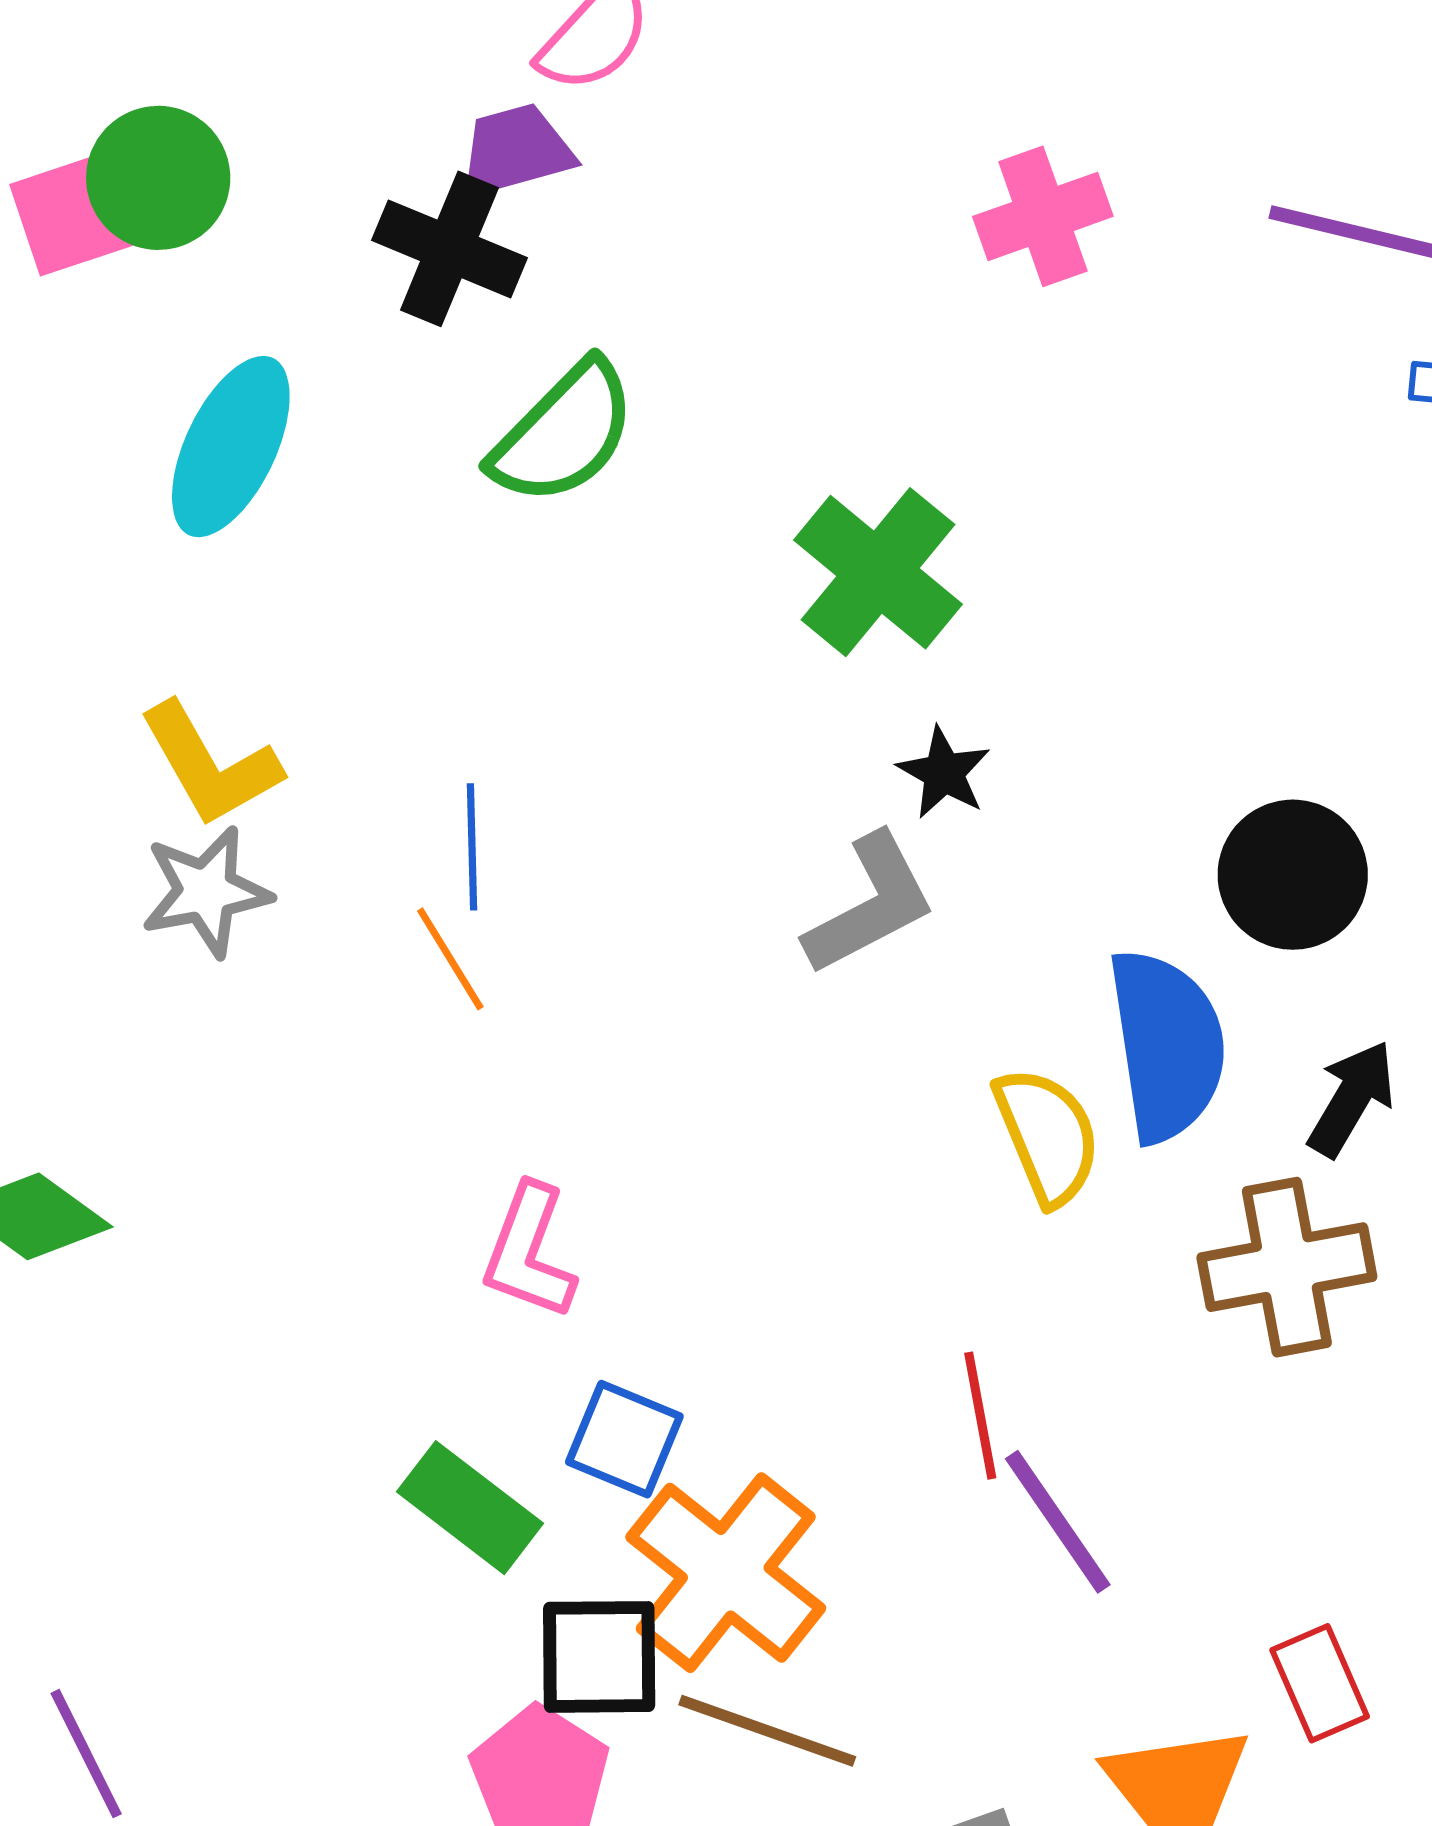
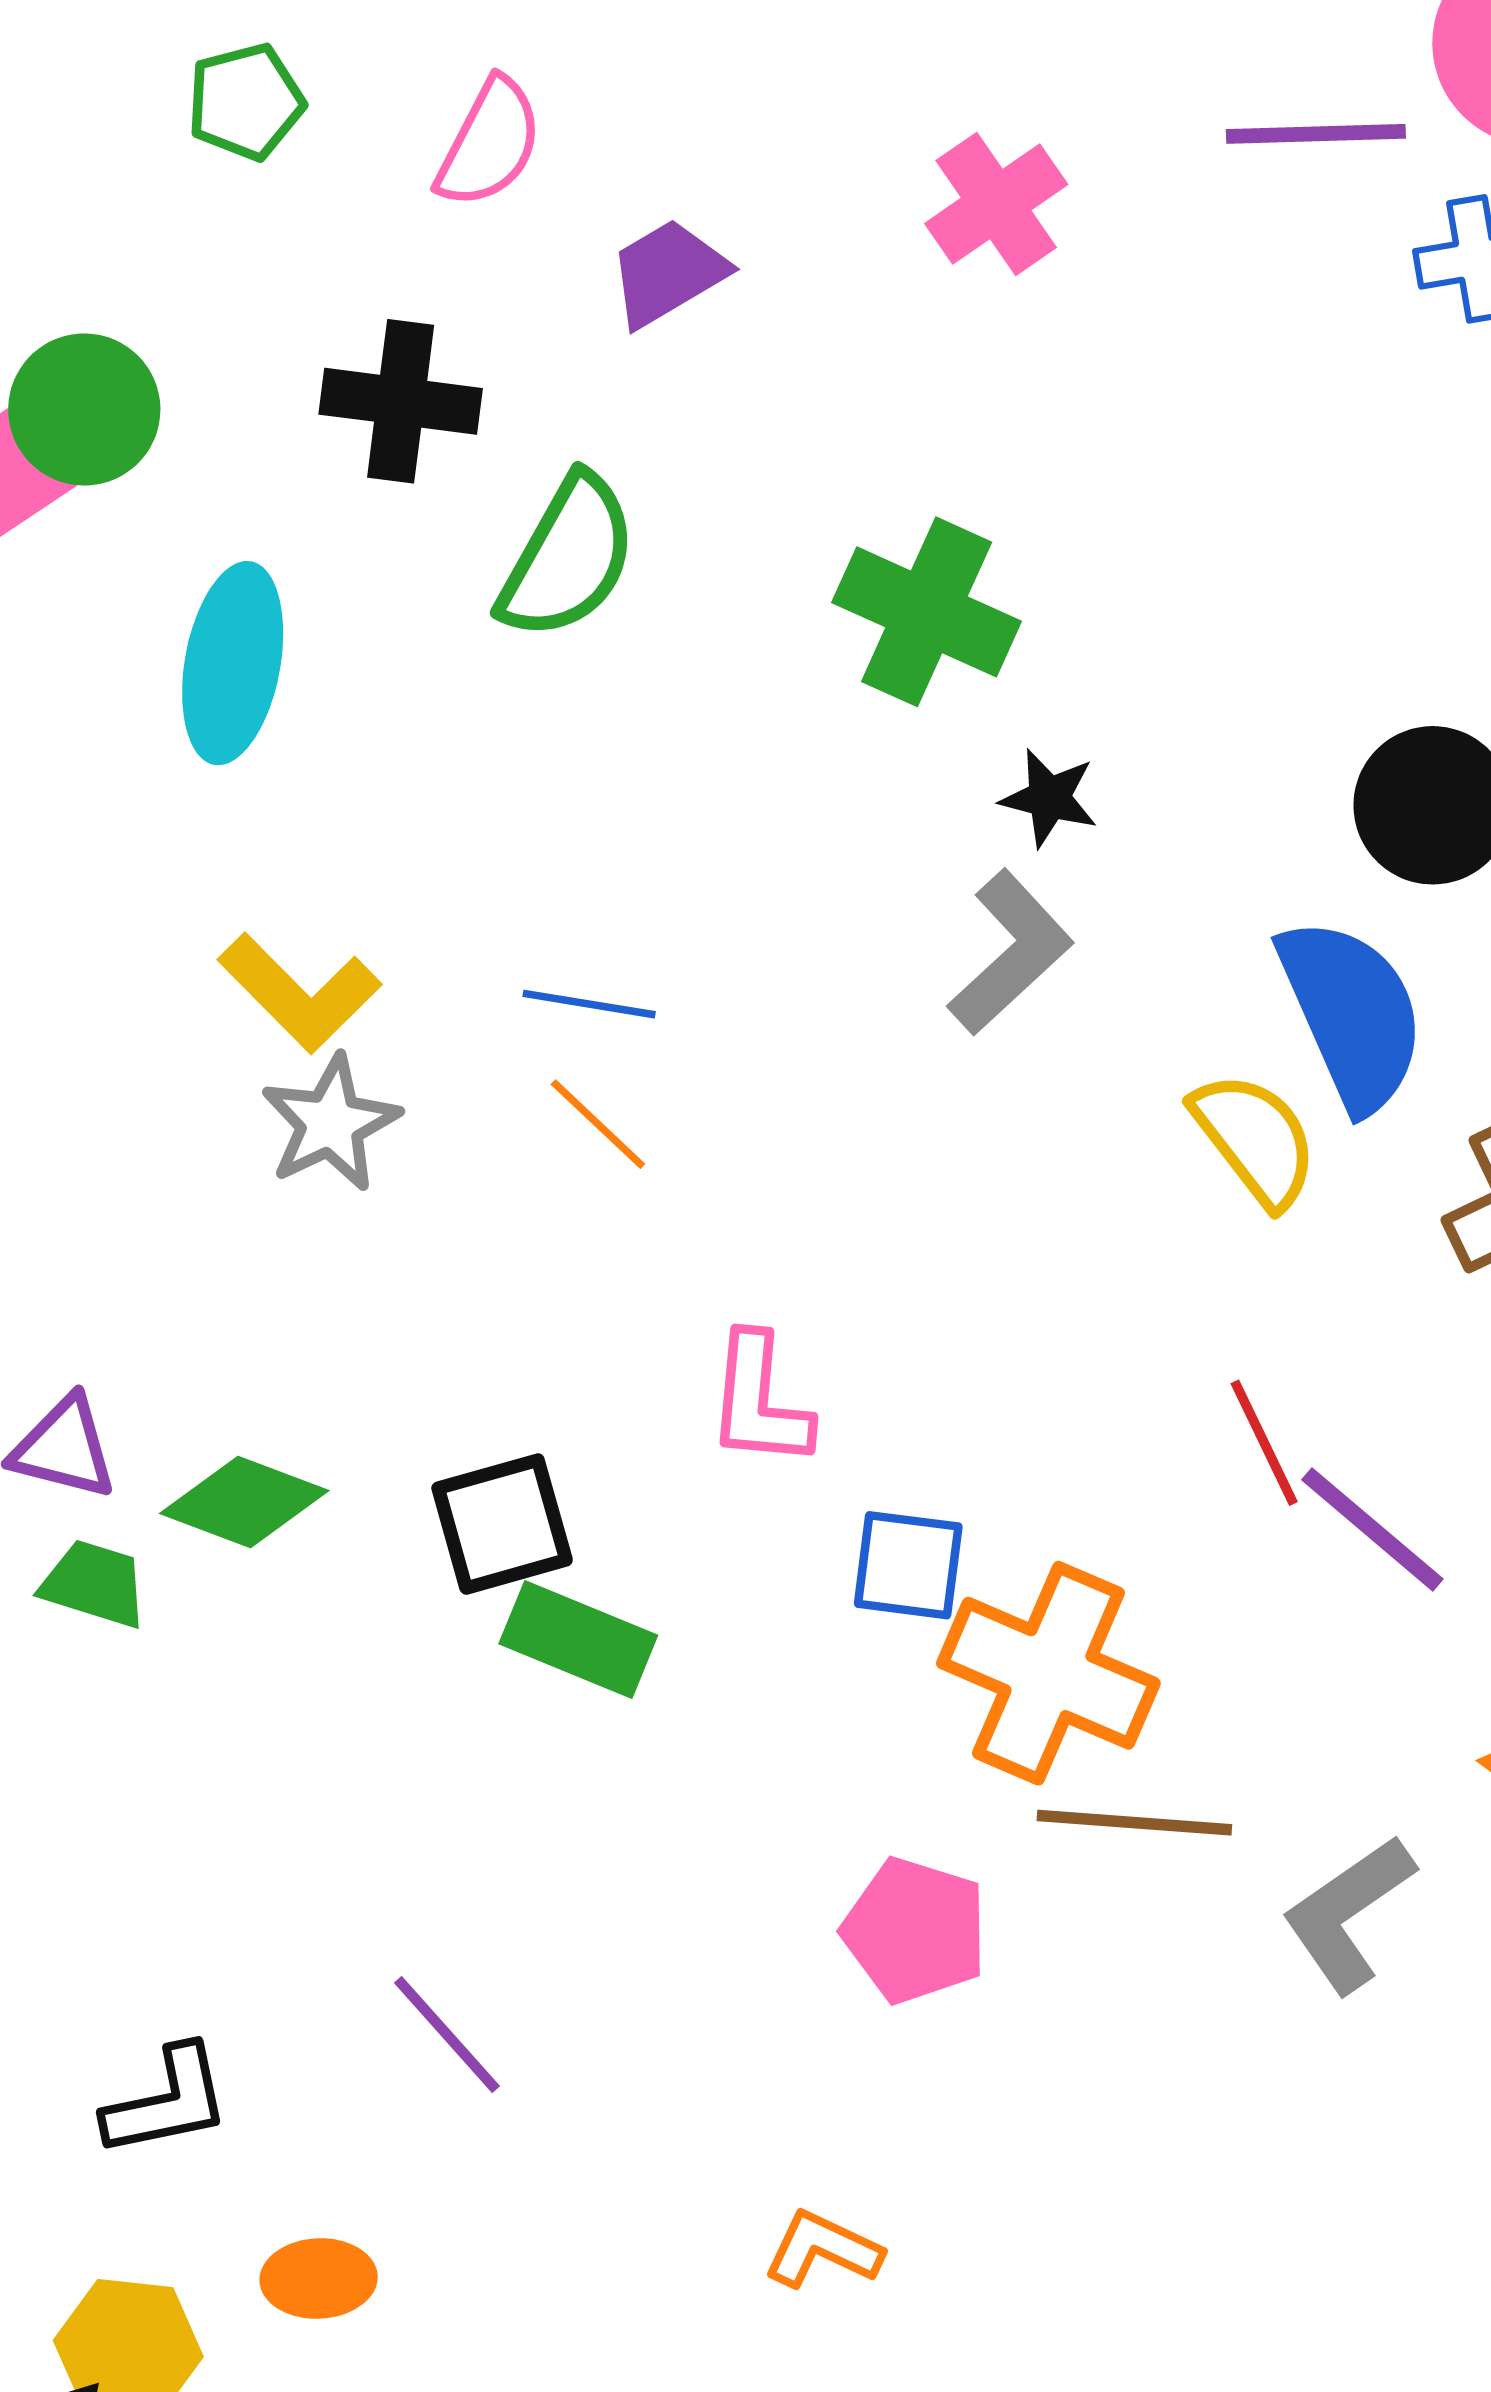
purple trapezoid: (516, 150) -> (668, 273), moved
blue line: (472, 847) -> (589, 1004), turned -64
green rectangle: (470, 1508) -> (578, 1639), moved
black square: (599, 1657) -> (502, 1524), moved

